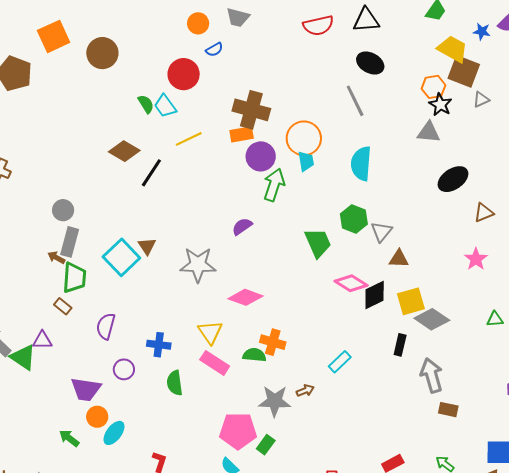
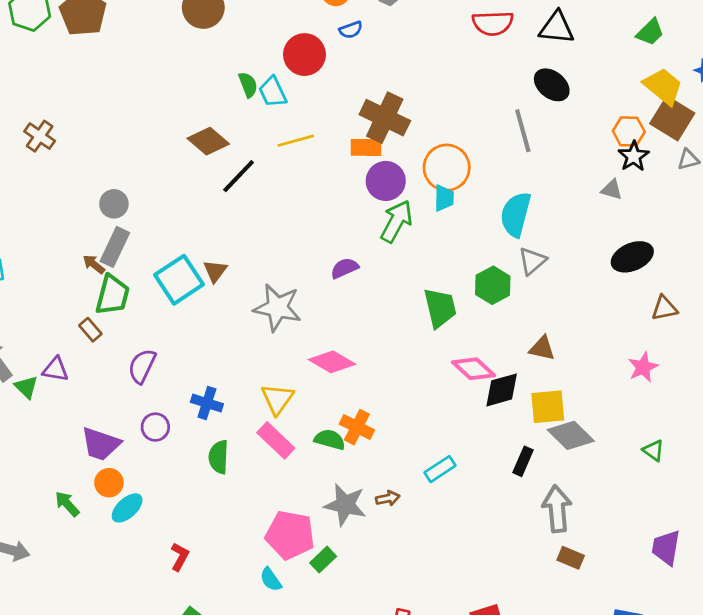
gray triangle: (429, 132) -> (612, 190), size x0.7
gray triangle: (381, 232) -> (532, 261), moved
green triangle: (495, 319) -> (653, 450), turned 30
green triangle: (23, 357) -> (26, 387), size x0.7

